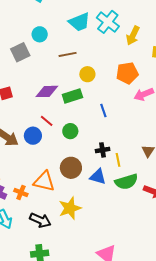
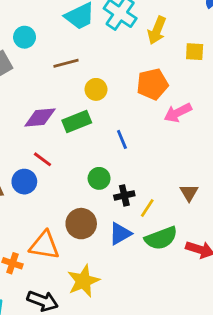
green circle: (70, 131) -> (99, 178), moved
yellow line: (118, 160) -> (147, 208), turned 48
blue triangle: (98, 177) -> (120, 234), turned -42

